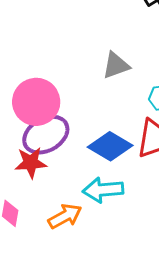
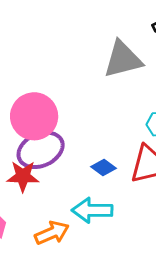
gray triangle: (116, 65) -> (123, 59), moved, size x1.4
blue diamond: (110, 146) -> (103, 168), size x0.6

